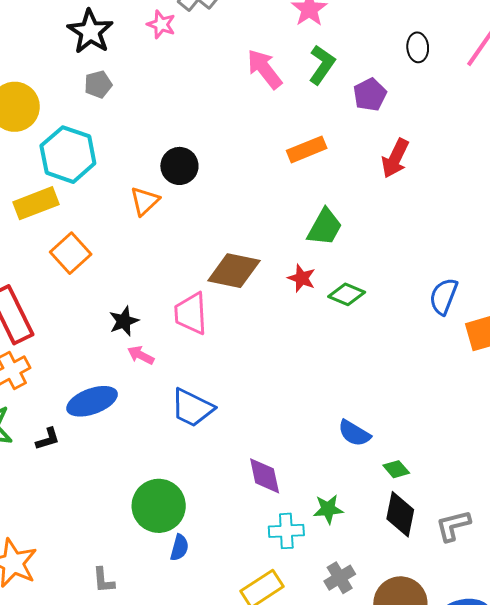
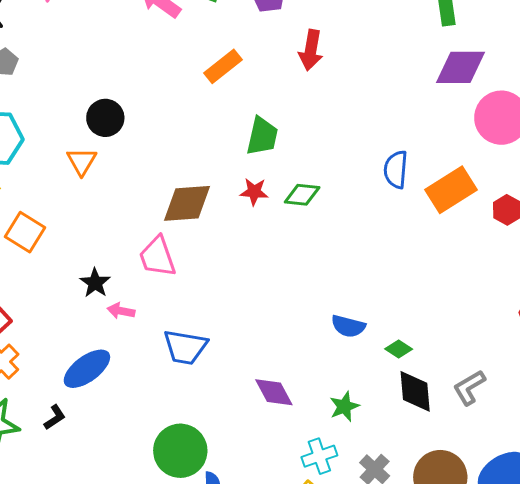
cyan cross: (286, 531) -> (319, 456), moved

